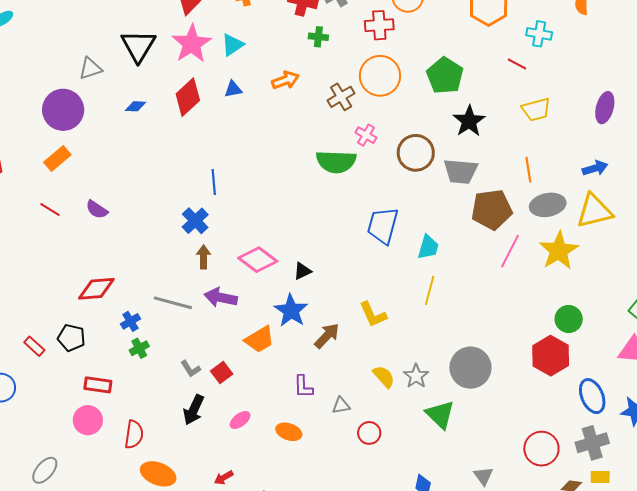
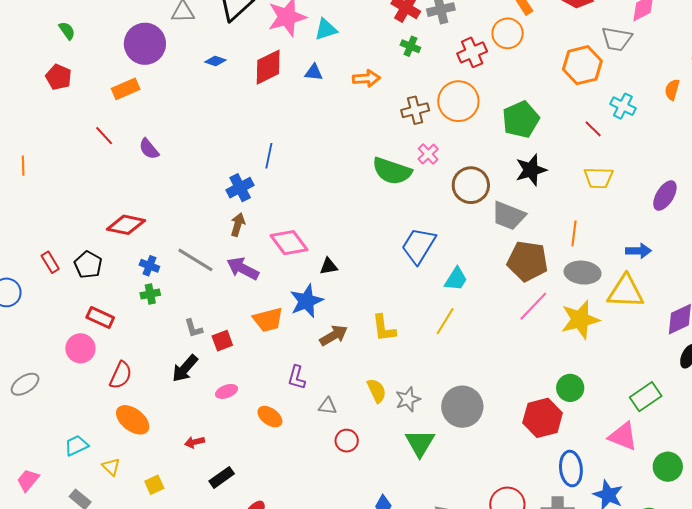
red cross: (379, 25) -> (472, 52), turned -36
blue cross: (130, 321) -> (149, 266), turned 36

